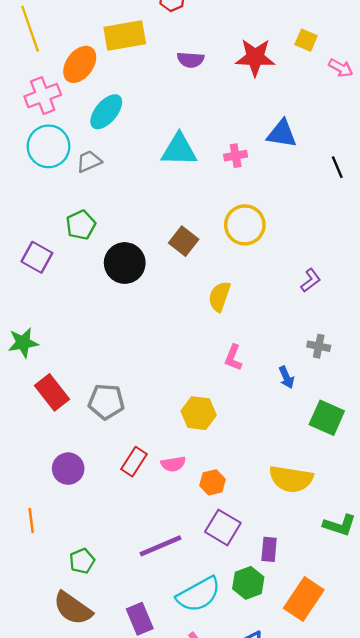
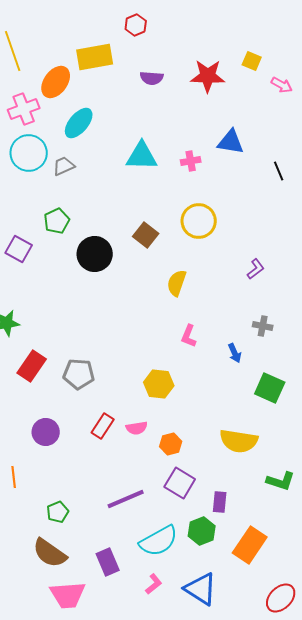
red rectangle: (52, 392) -> (32, 366), turned 72

